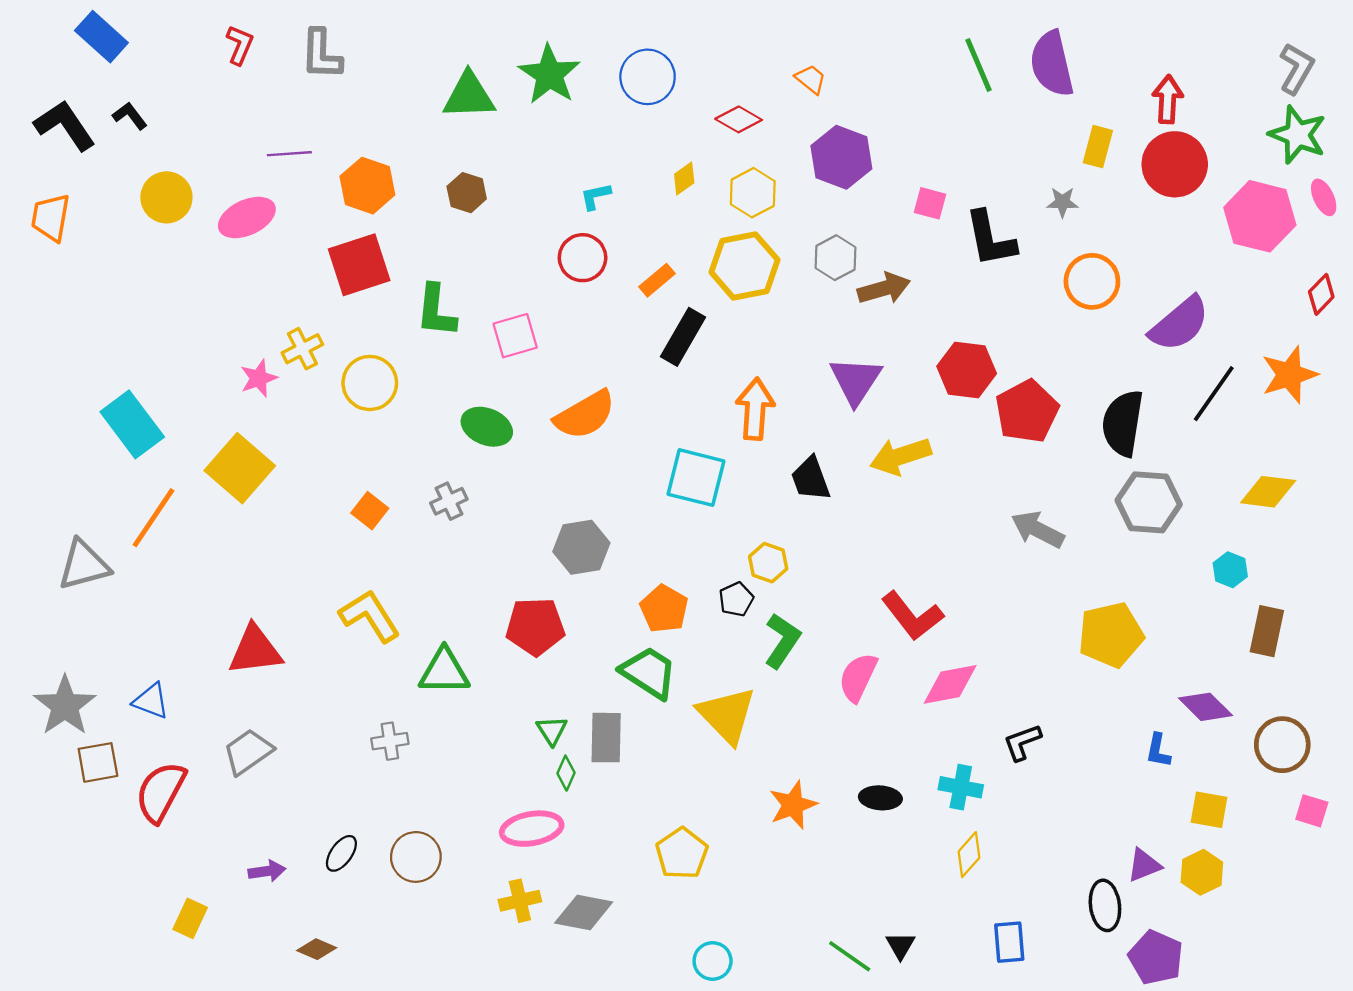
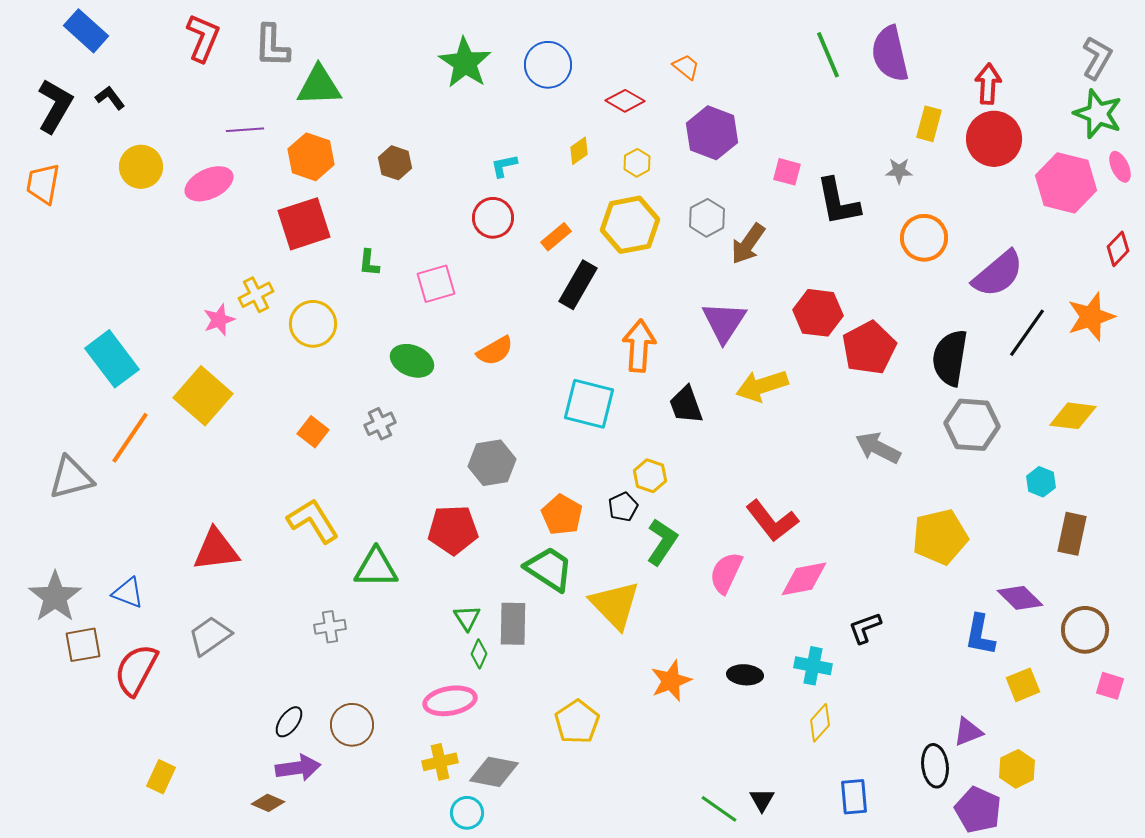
red L-shape: (240, 45) -> (203, 38), size x1.4
green triangle: (469, 96) -> (319, 86), moved
black L-shape: (65, 125) -> (55, 106), turned 64
yellow hexagon: (753, 193) -> (637, 163), size x0.7
brown arrow: (884, 288) -> (748, 244), turned 141
green L-shape: (436, 311) -> (369, 263), size x0.6
orange semicircle: (585, 415) -> (495, 351), size x0.7
blue L-shape: (1158, 751) -> (980, 635), size x1.4
yellow square: (1209, 810) -> (1023, 685), turned -32
purple arrow: (267, 871) -> (298, 768), moved, size x1.4
yellow hexagon: (1202, 872) -> (1017, 769), moved
cyan circle: (713, 961) -> (467, 813), moved

